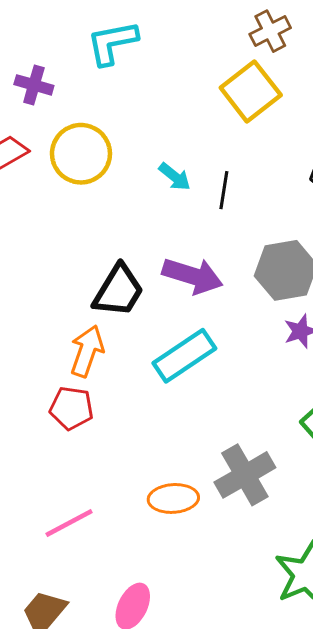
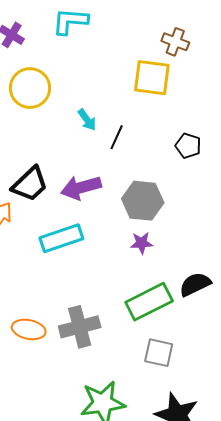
brown cross: (270, 31) -> (175, 42), turned 32
yellow square: (251, 91) -> (152, 78), turned 30
purple arrow: (193, 276) -> (81, 188), turned 132

